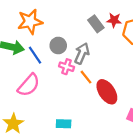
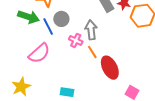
gray circle: (58, 46) -> (61, 19), moved
gray arrow: (82, 53) -> (91, 30), turned -36

